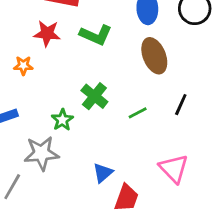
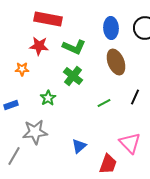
green cross: (94, 96) -> (73, 76), moved
green star: (62, 120) -> (48, 98), moved
red trapezoid: (126, 198) -> (108, 164), moved

